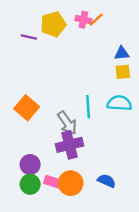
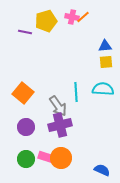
purple circle: (30, 165) -> (26, 127), moved
blue semicircle: (107, 181) -> (102, 170), moved

